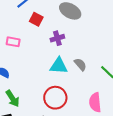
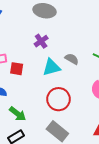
red square: (36, 19) -> (17, 69), moved

